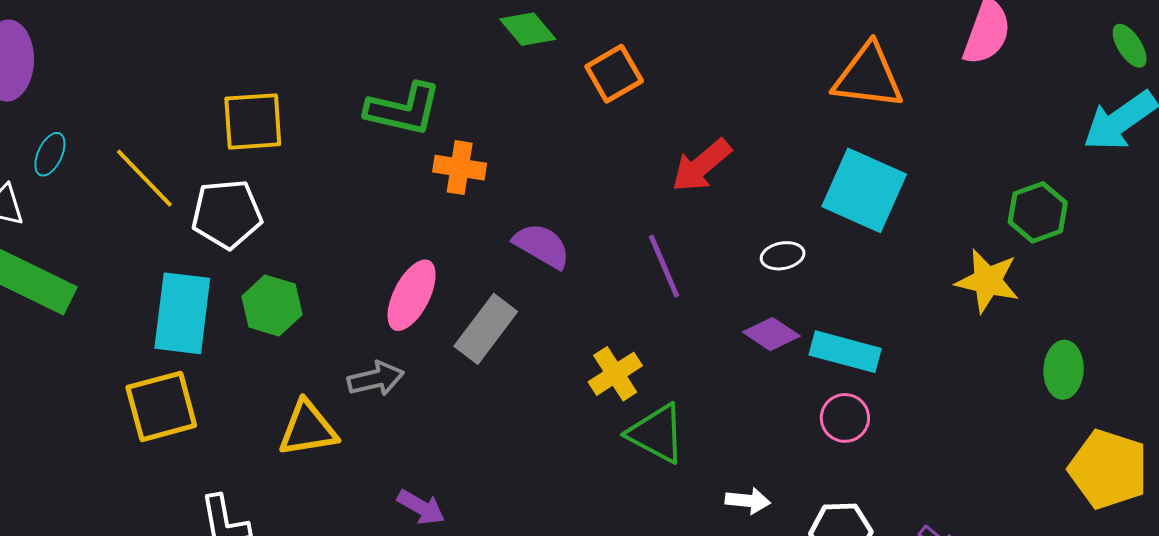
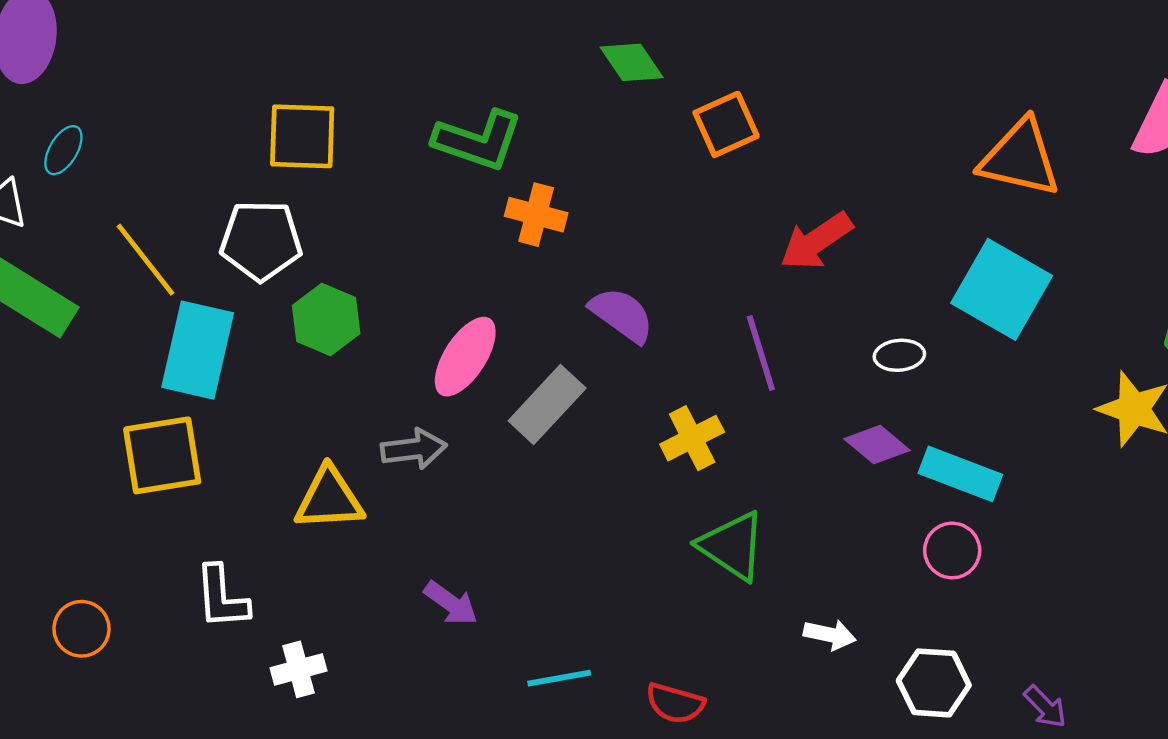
yellow line: (144, 178) -> (145, 260), moved
green hexagon: (272, 305) -> (326, 319), moved
yellow cross: (615, 374) -> (692, 438), moved

